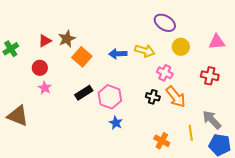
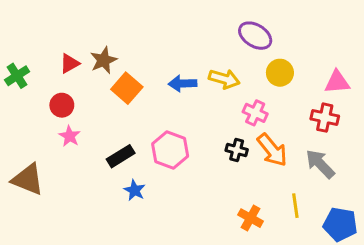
pink triangle: (217, 42) -> (337, 82), moved
black rectangle: (84, 93) -> (121, 156), moved
gray arrow: (212, 120) -> (320, 164), moved
blue star: (116, 123) -> (135, 190), moved

